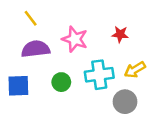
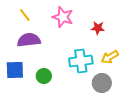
pink star: (75, 39) -> (63, 17), moved
green circle: (61, 82) -> (44, 76), moved

